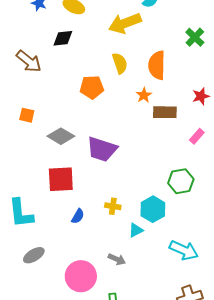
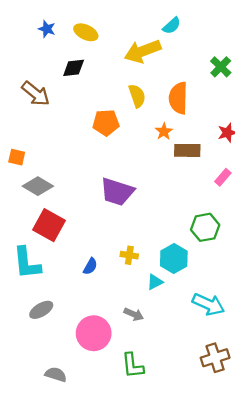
orange square: (27, 115) -> (17, 157), moved
gray diamond: (61, 136) -> (38, 186), moved
red square: (61, 179) -> (49, 225), moved, turned 32

